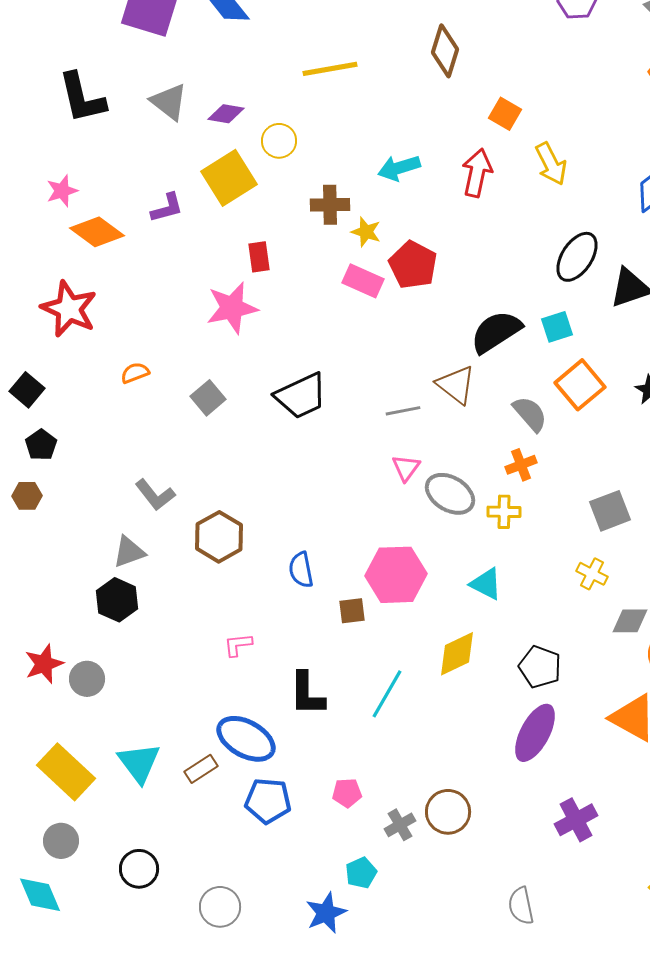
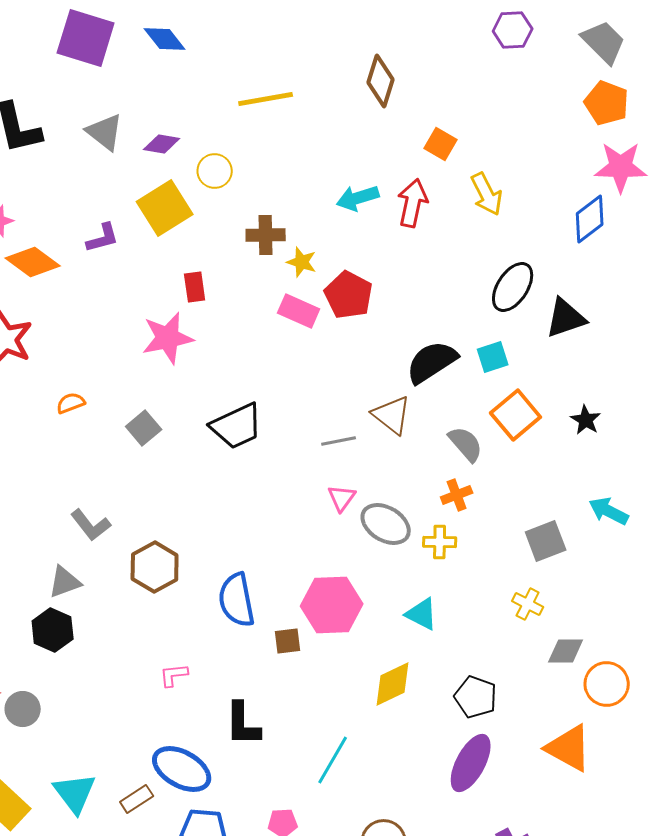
cyan arrow: (399, 168) -> (358, 198), moved
blue semicircle: (301, 570) -> (237, 600), size x1.5
cyan line: (387, 694) -> (333, 760), moved

